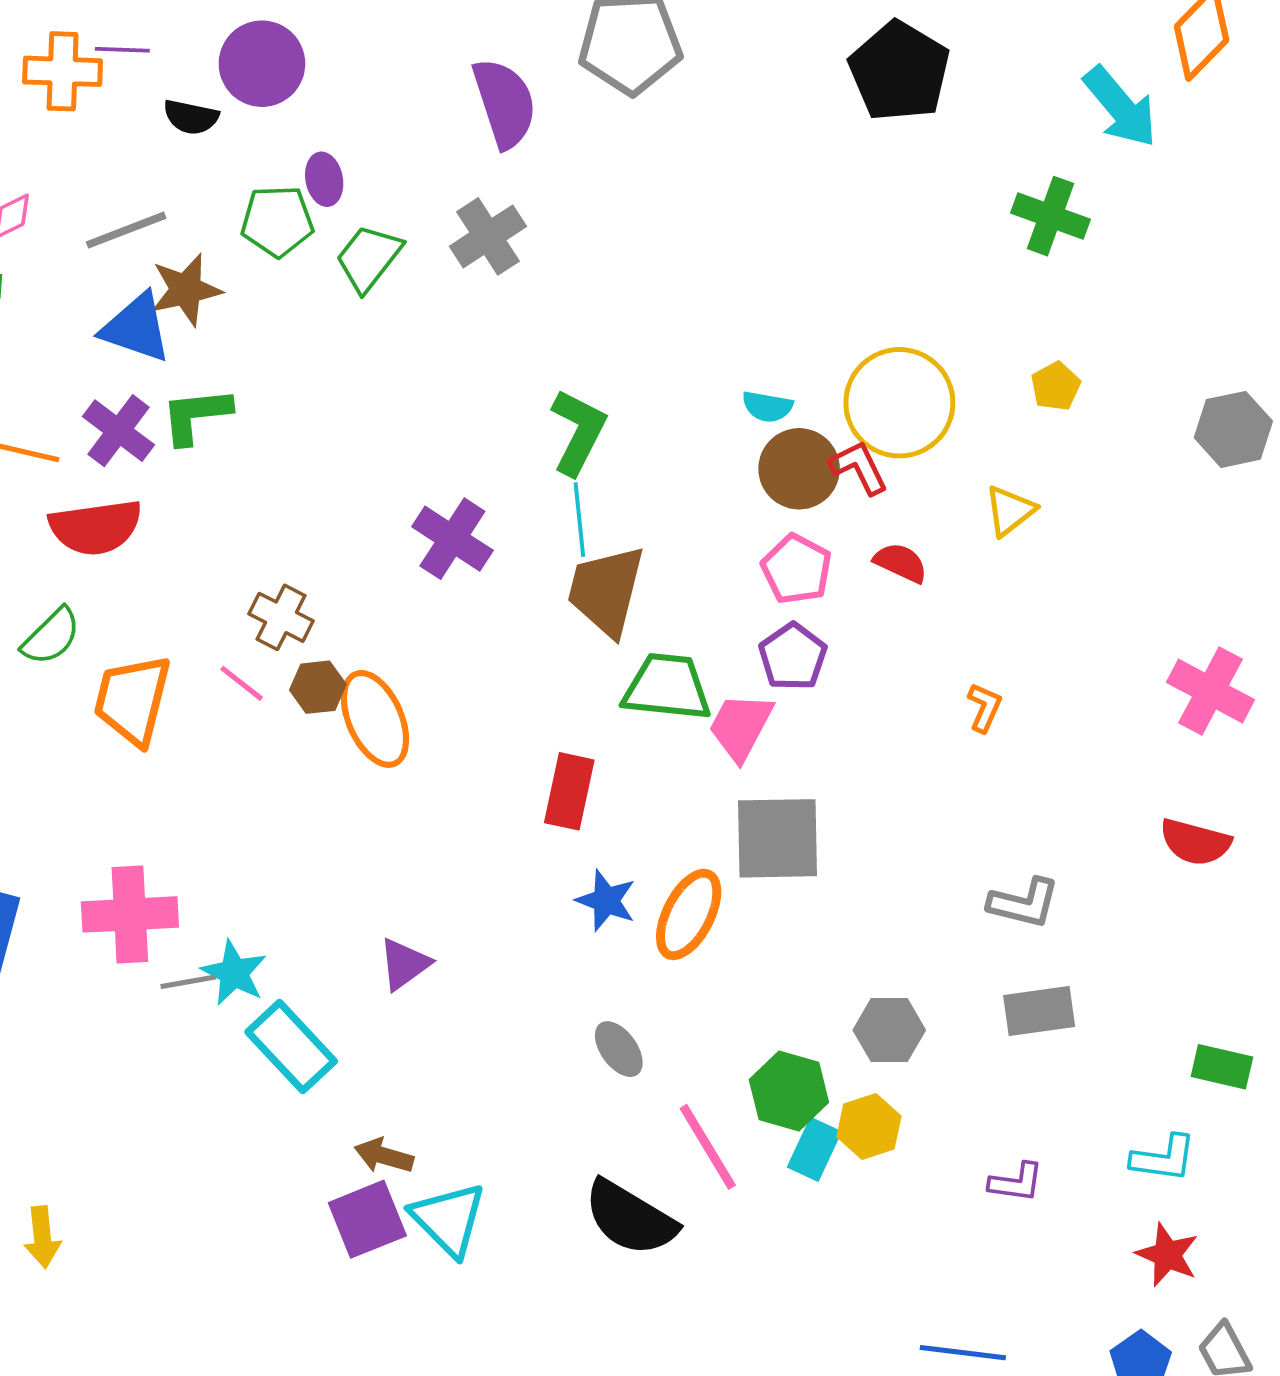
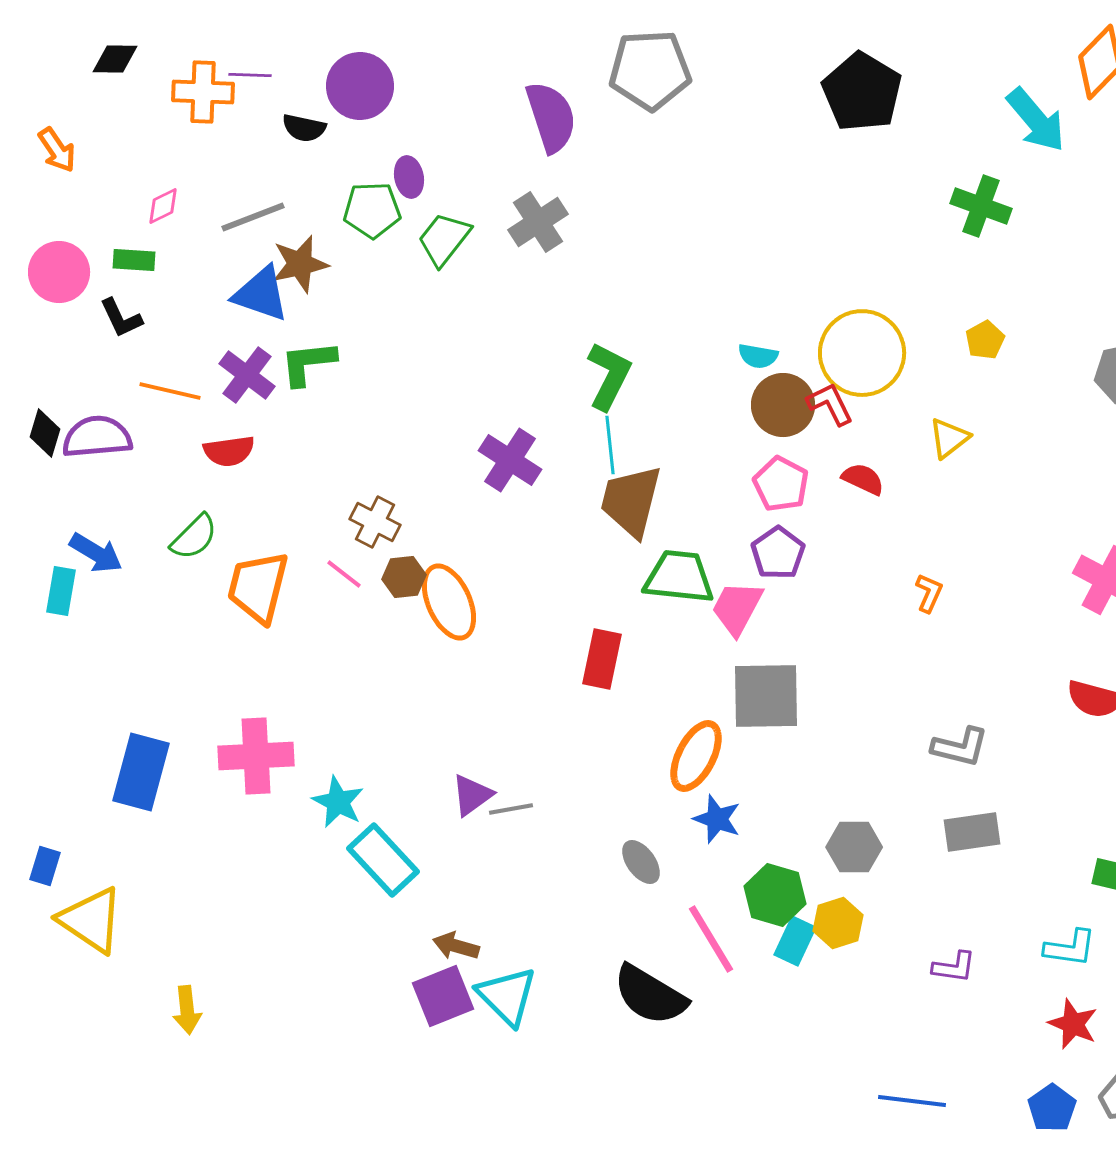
red semicircle: (96, 527) -> (229, 451), size x0.7
blue star: (606, 901) -> (717, 819), moved
gray line: (188, 982) -> (511, 809), moved

